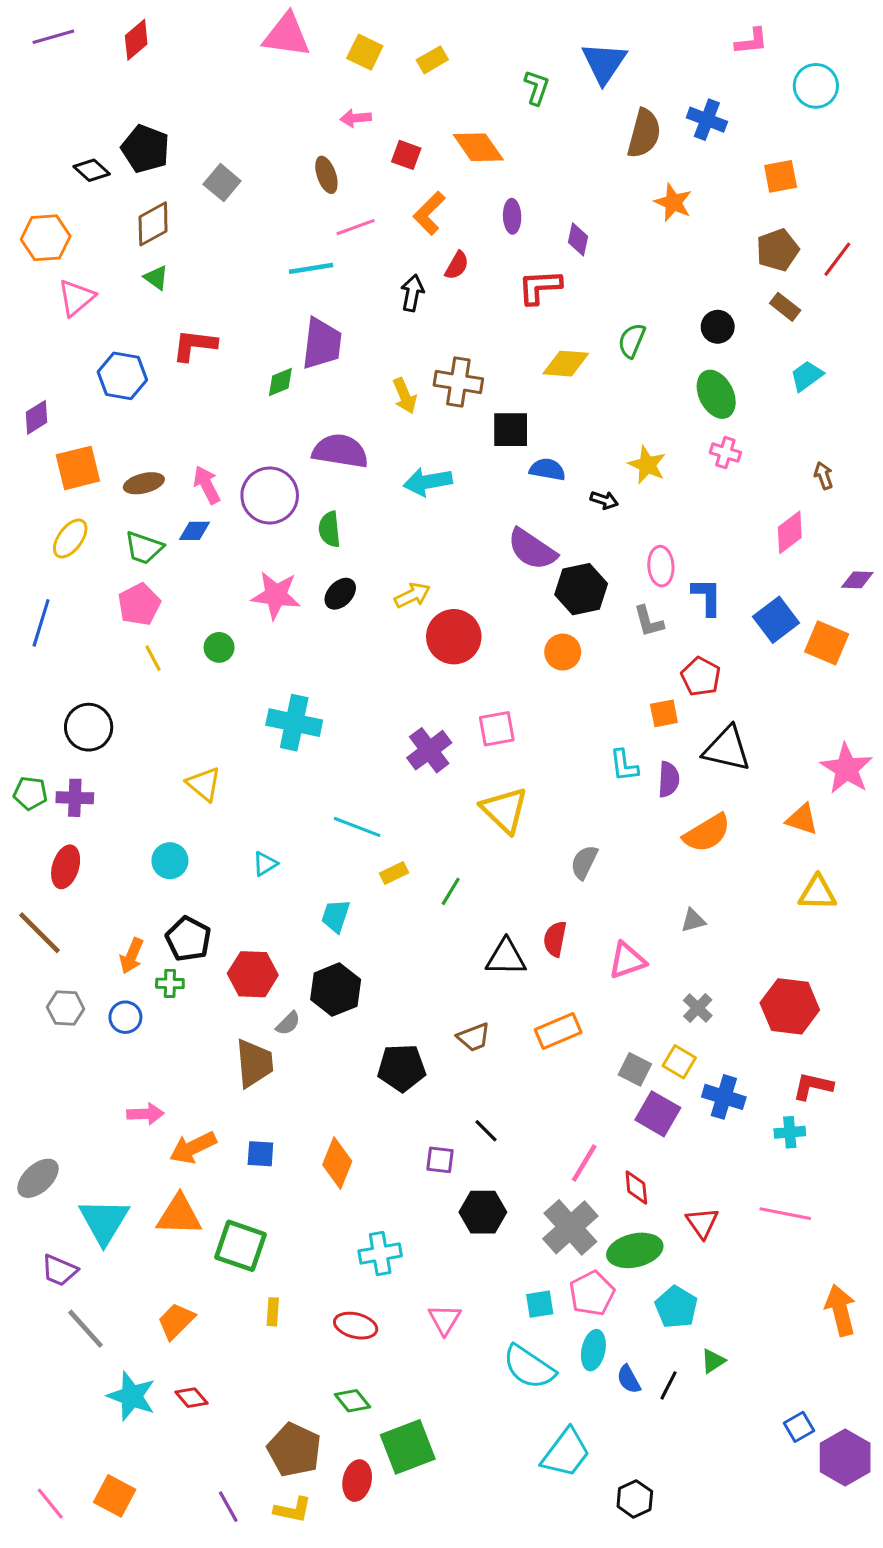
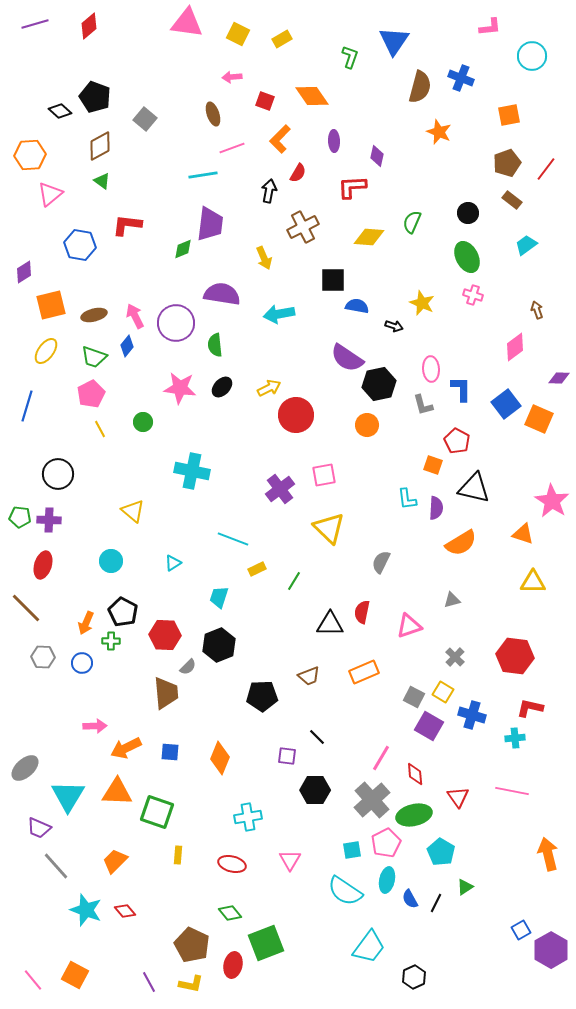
brown cross: (458, 382) -> (303, 227), moved, turned -36
blue diamond: (194, 531) -> (127, 346), turned -50
orange square: (664, 713) -> (433, 465), turned 30

